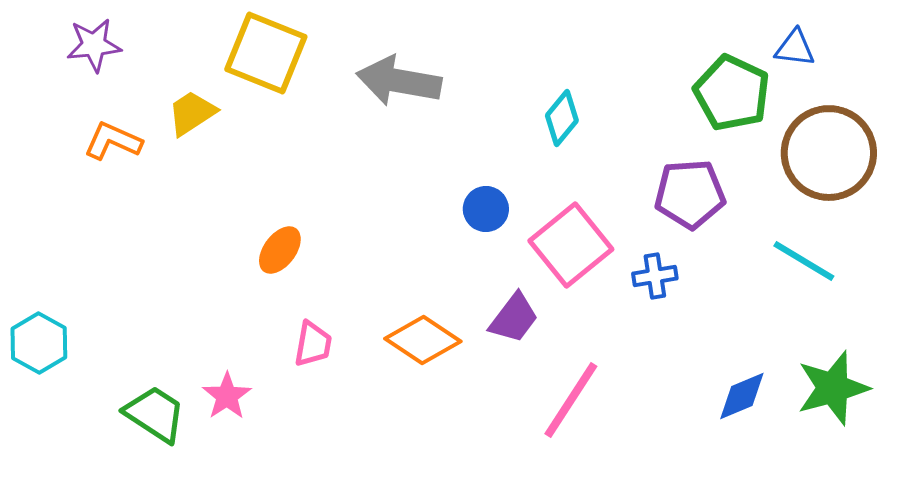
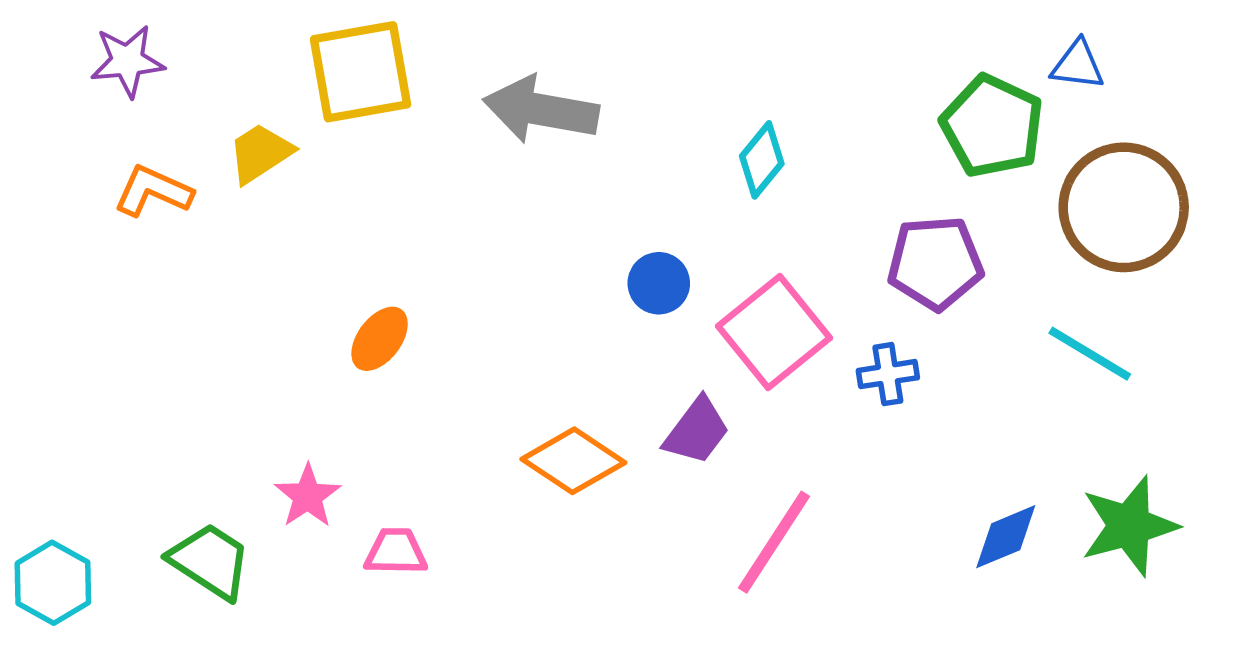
yellow square: (266, 53) -> (361, 72), turned -32
cyan hexagon: (39, 343) -> (53, 583), moved
pink trapezoid: (313, 344) -> (396, 552), moved, turned -99
pink star: (227, 396) -> (308, 496), moved

